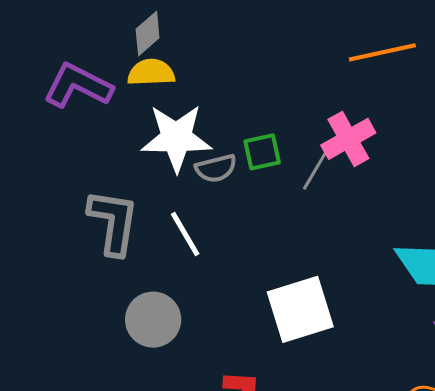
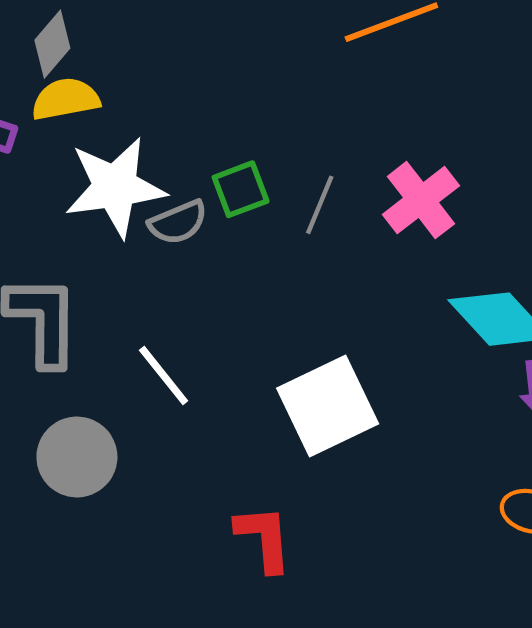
pink cross: (348, 139) -> (421, 200), moved
white line: (185, 234) -> (164, 376), moved
gray circle: (153, 320) -> (77, 457), moved

